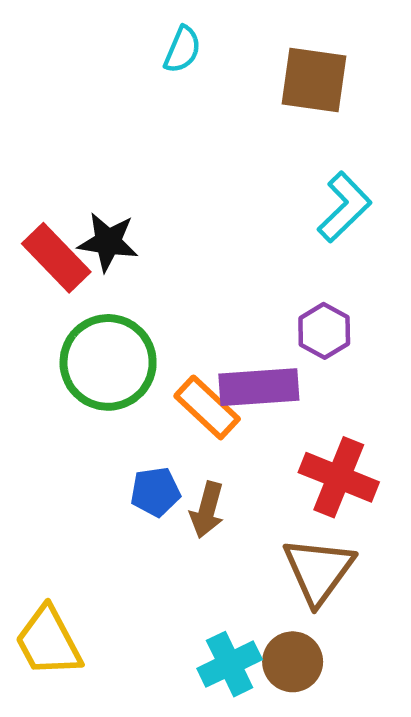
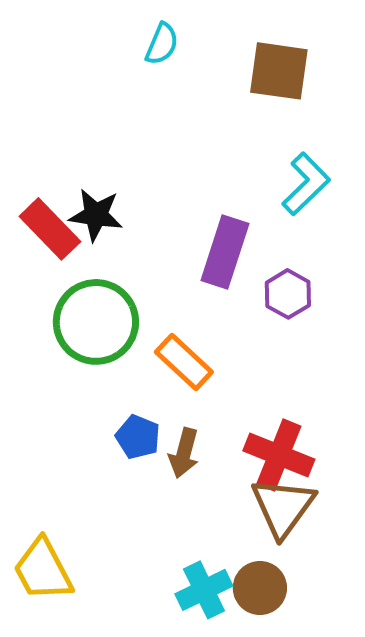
purple rectangle: (259, 387) -> (225, 252), moved, turned -68
red cross: (339, 477) -> (279, 455), moved
blue pentagon: (155, 492) -> (138, 437), turned 30

